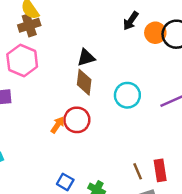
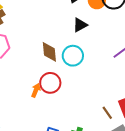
black triangle: (86, 58) -> (80, 25), moved
cyan circle: (127, 95) -> (73, 56), moved

